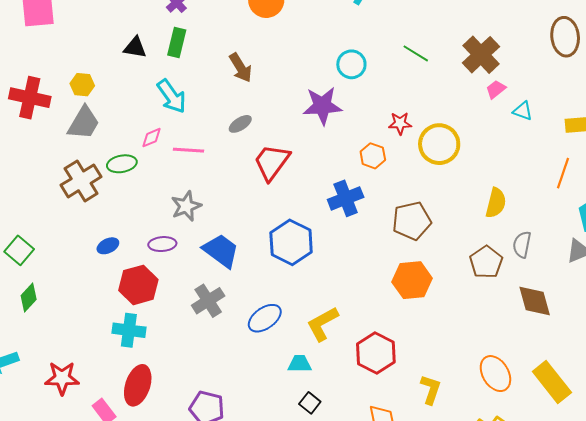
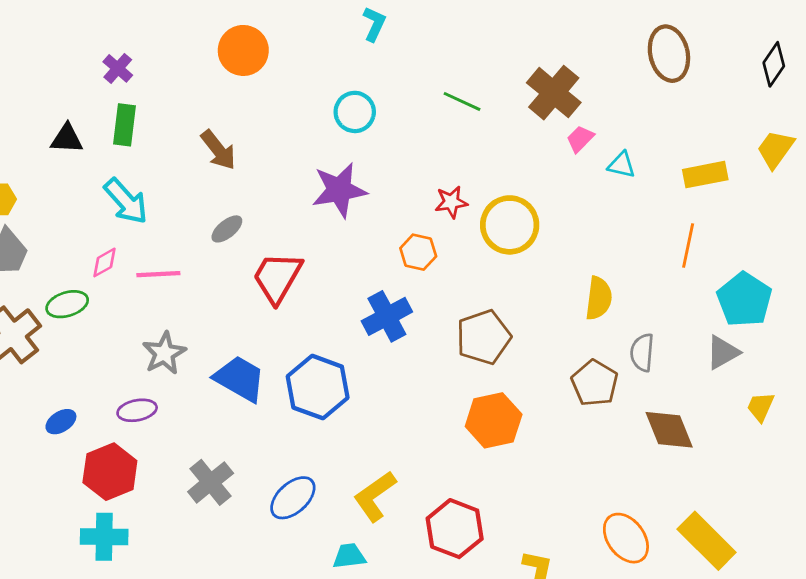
cyan circle: (351, 64) -> (355, 112), moved
blue trapezoid: (221, 251) -> (240, 379), moved

